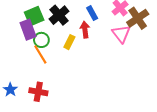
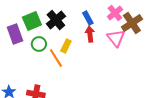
purple rectangle: (28, 30) -> (15, 34), moved
red arrow: (85, 30) -> (90, 34), moved
orange line: (40, 54) -> (56, 58), moved

